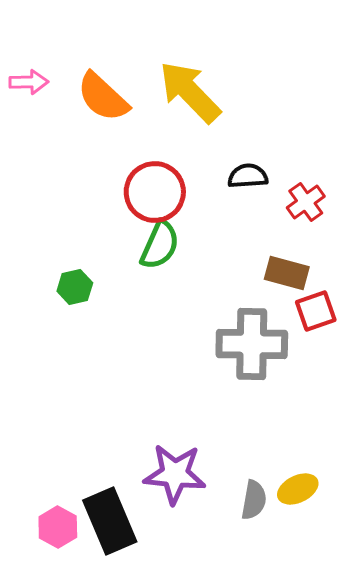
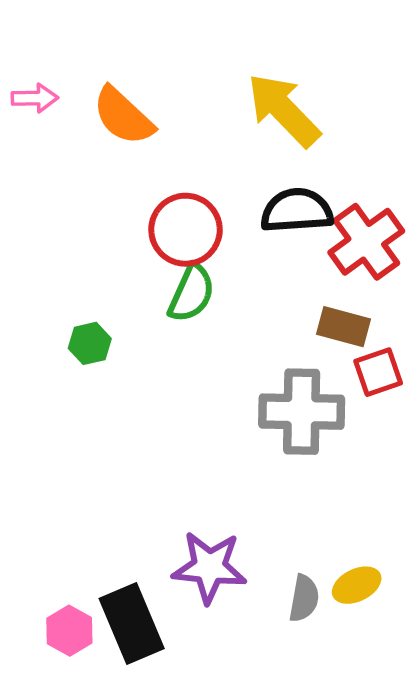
yellow arrow: (190, 92) -> (284, 110), moved
black semicircle: (248, 176) -> (297, 211), size x1.5
red cross: (306, 202) -> (366, 242), size x1.6

